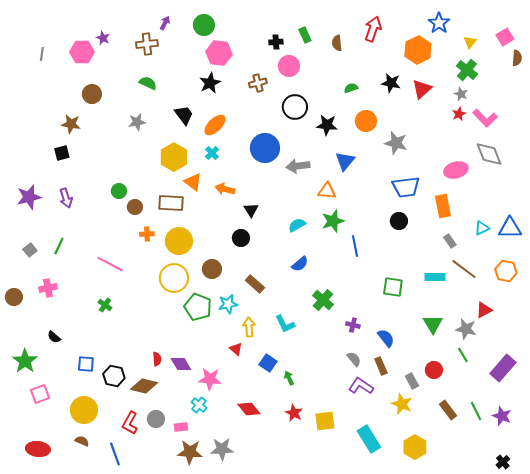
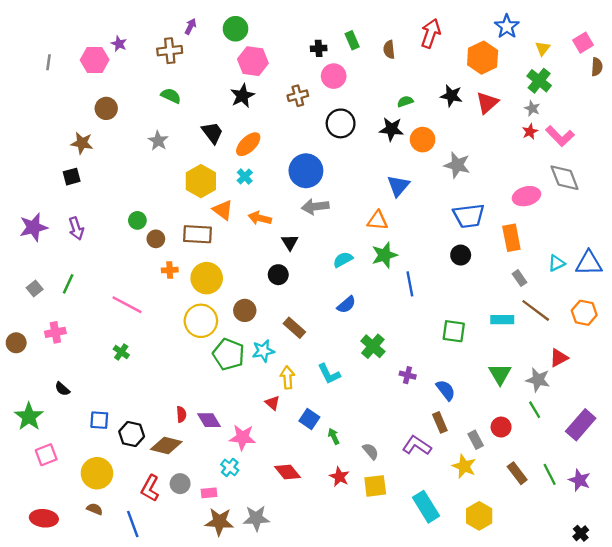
gray star: (137, 122) -> (158, 141), turned -30
black star: (327, 125) -> (391, 129), moved
gray arrow: (298, 166) -> (315, 207), moved
gray semicircle: (354, 359) -> (371, 451), moved

